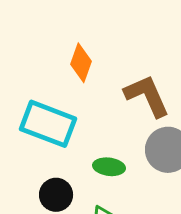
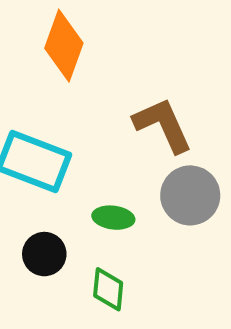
orange diamond: (81, 63) -> (64, 46), moved, size x1.4

